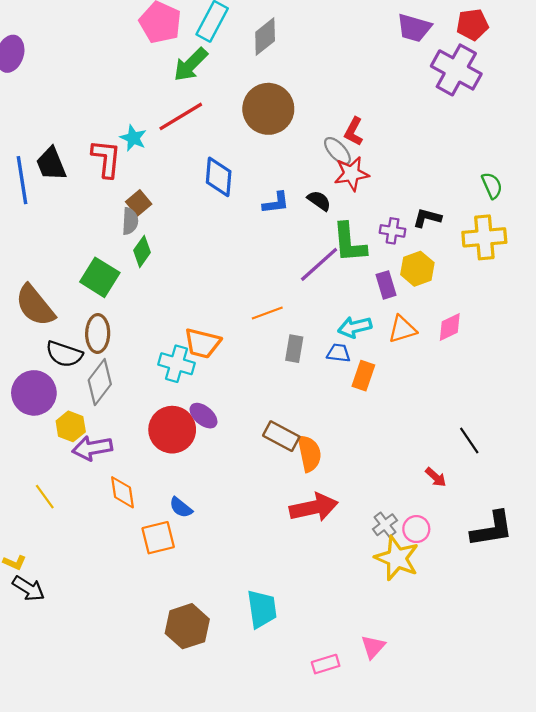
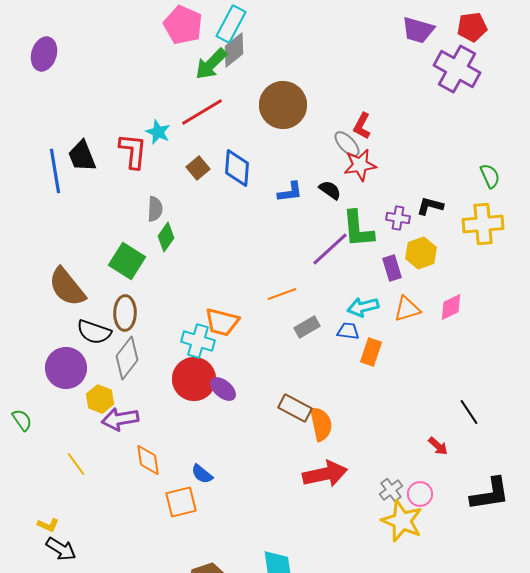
gray diamond: (265, 36) -> (234, 50), moved
brown square: (139, 203) -> (198, 168), moved
gray rectangle: (294, 349) -> (307, 327), turned 50
red circle: (172, 430) -> (194, 379), moved

